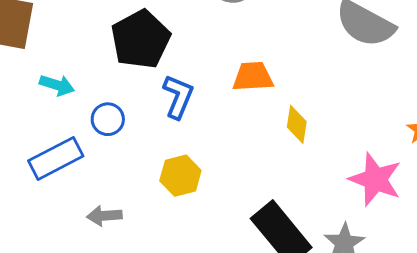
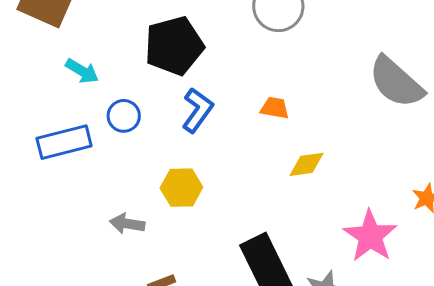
orange trapezoid: (253, 77) -> (275, 108), size x0.7
yellow diamond: (297, 124) -> (306, 164), turned 60
gray arrow: (104, 216) -> (127, 224), moved

